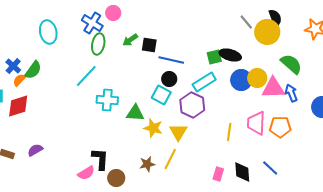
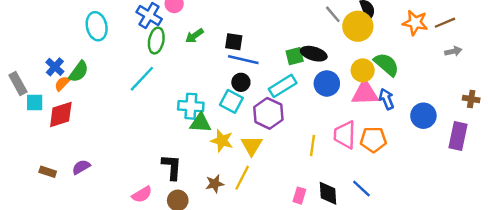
black square: (149, 45) -> (234, 42), moved
yellow circle: (257, 78) -> (363, 70), moved
cyan cross: (107, 100) -> (191, 106), moved
black L-shape: (100, 159) -> (172, 167), moved

